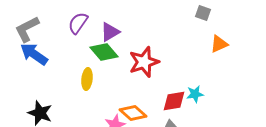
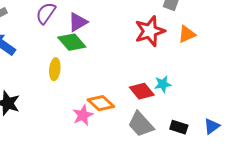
red star: (144, 62) -> (150, 31), moved
red diamond: (174, 101) -> (142, 91), turned 60

